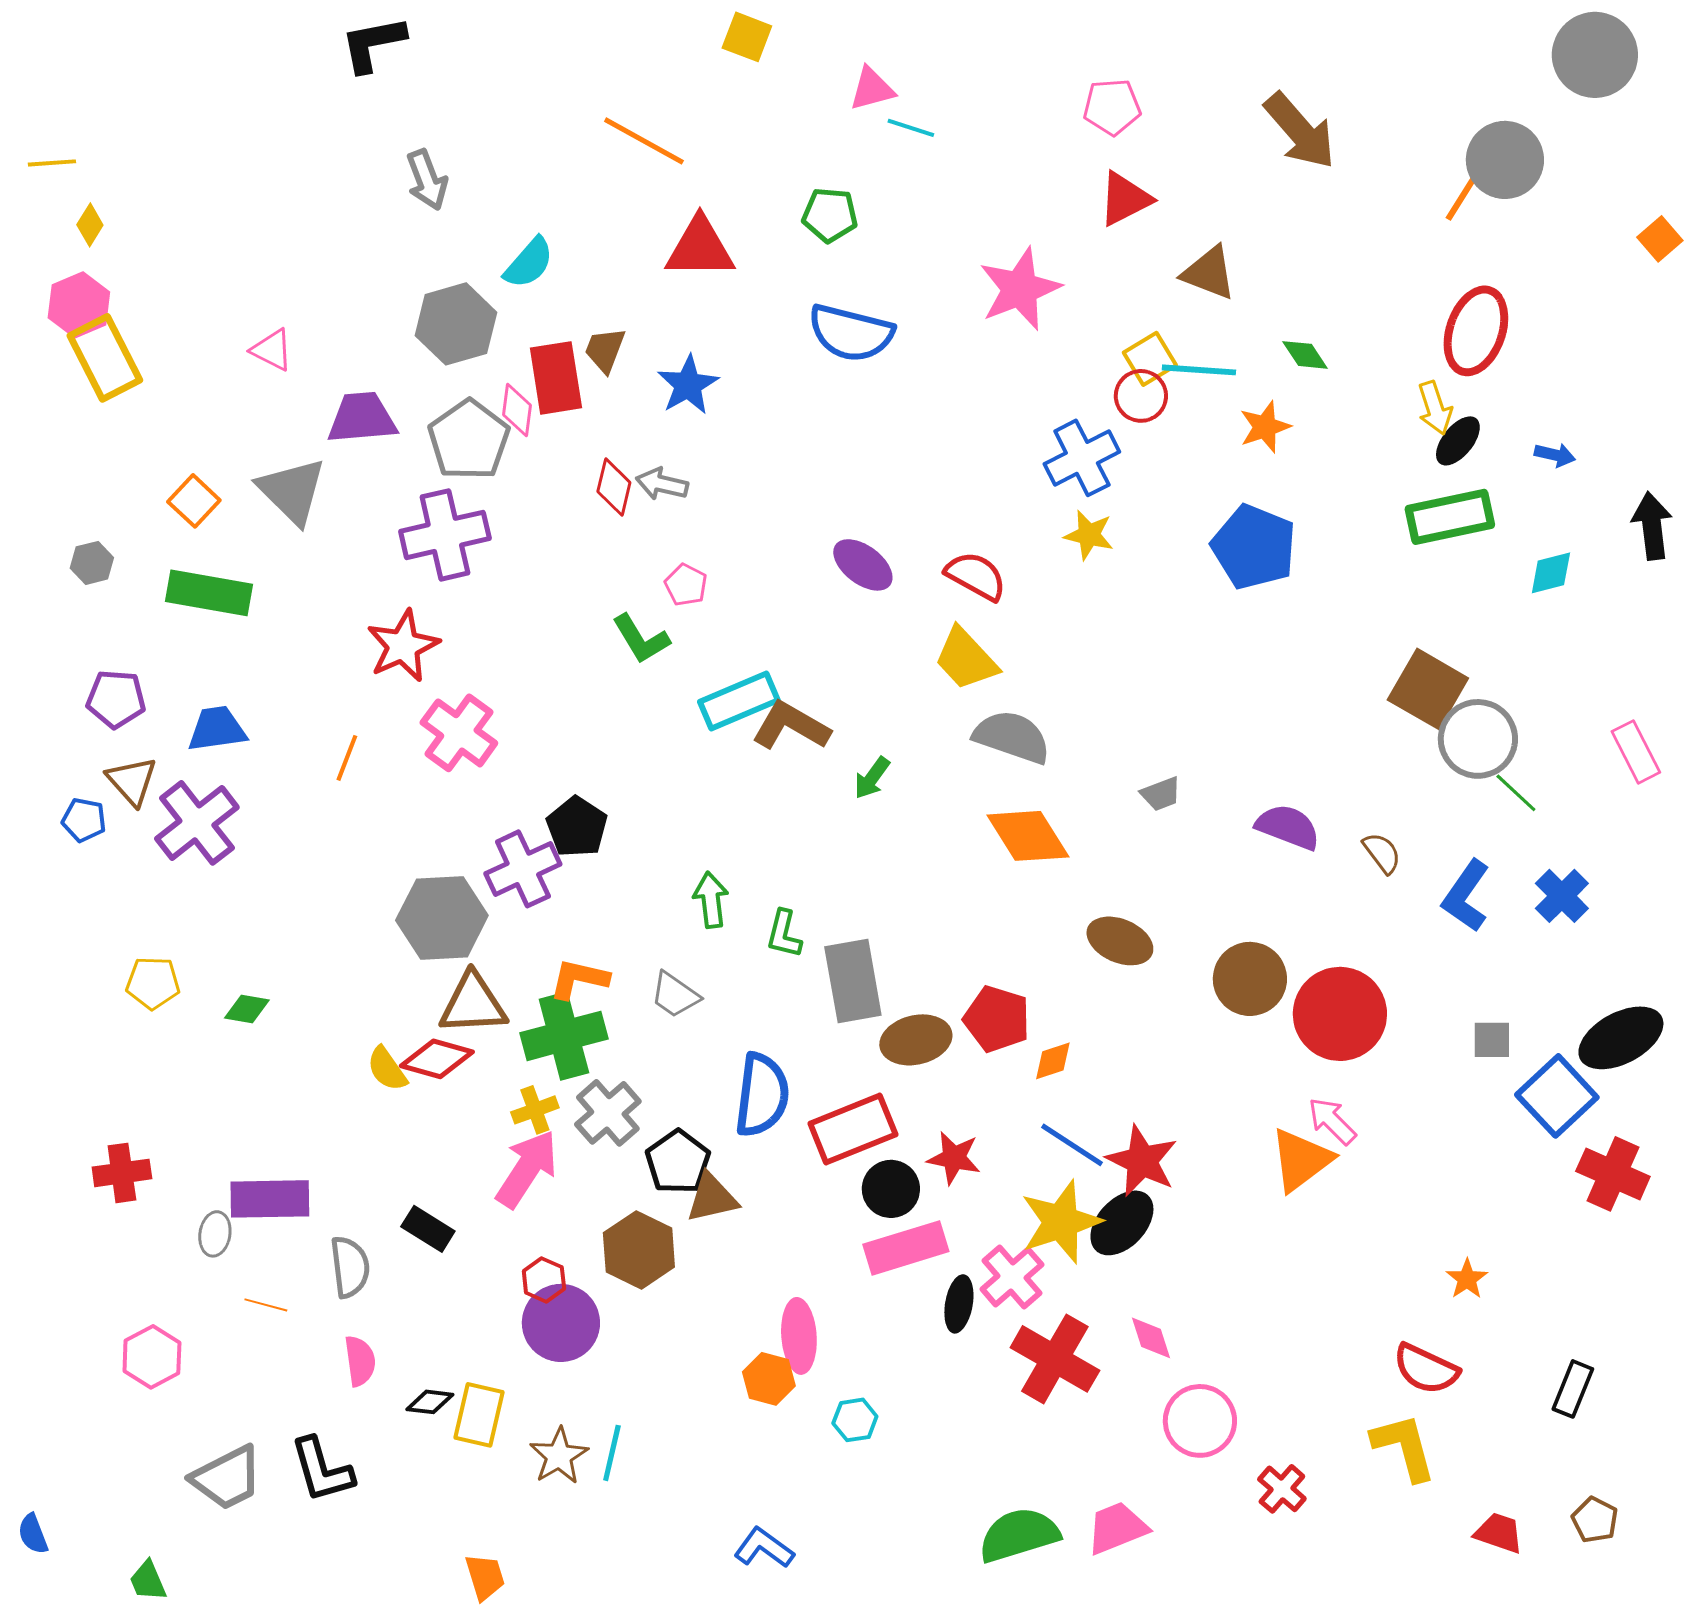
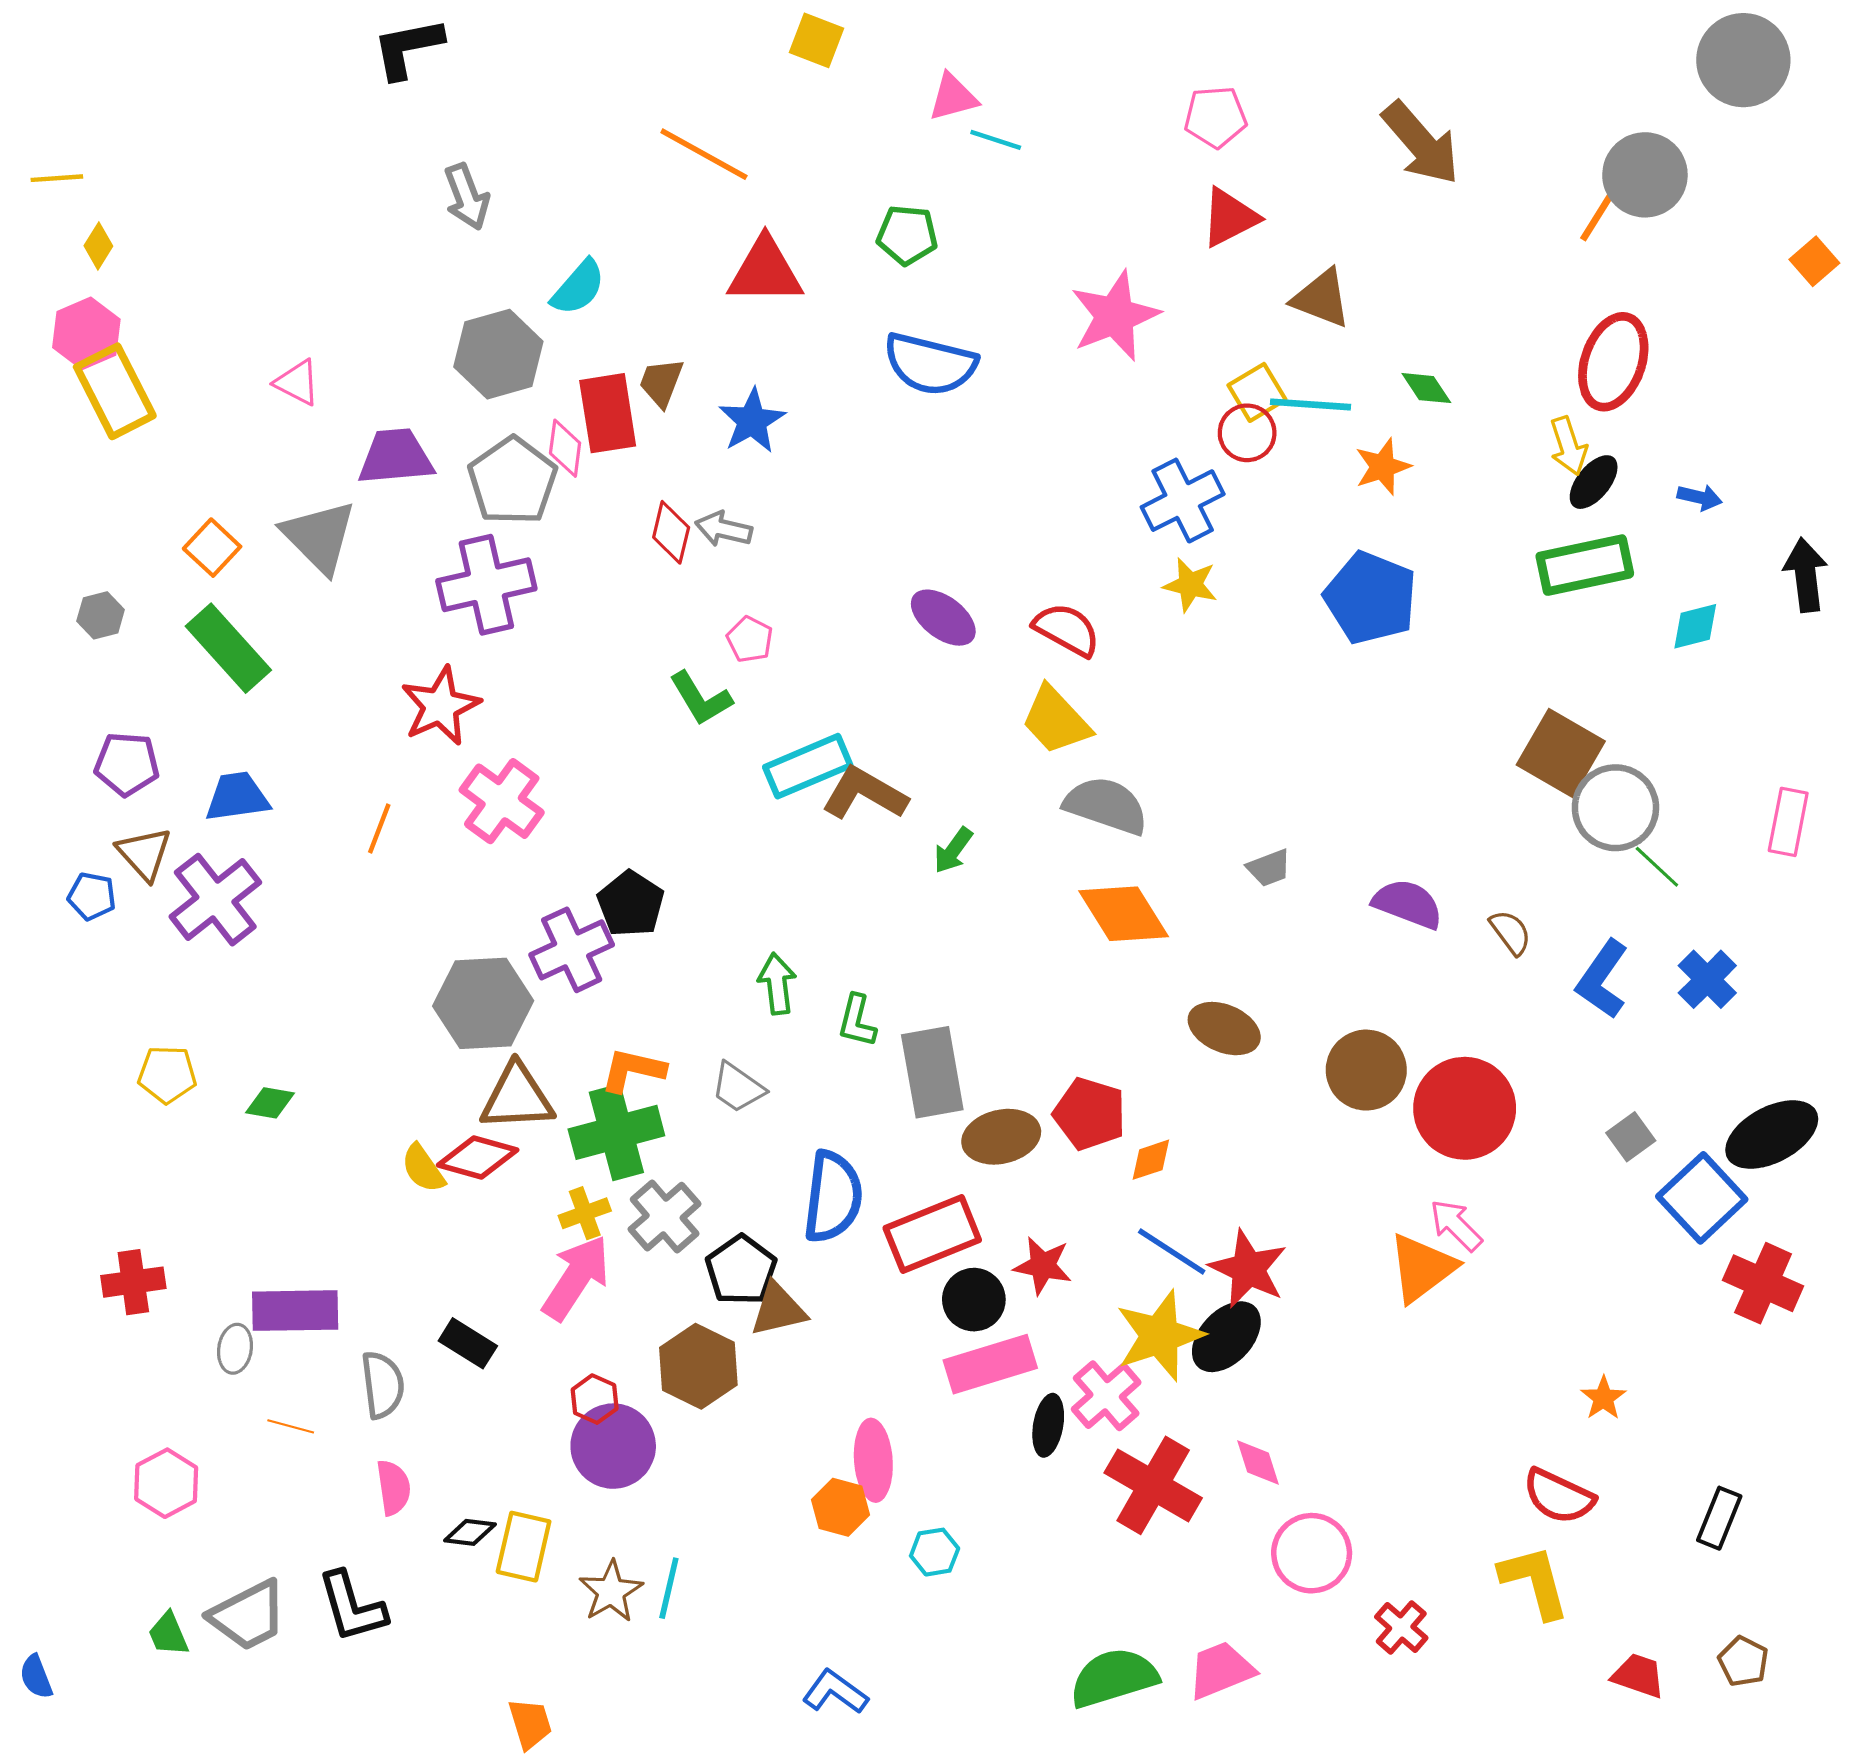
green rectangle: (209, 593) -> (228, 648), turned 38
pink rectangle: (1636, 752) -> (1788, 822), turned 38
gray square: (1492, 1040) -> (1631, 1137), turned -36
green trapezoid: (148, 1581) -> (168, 1634), moved

